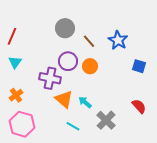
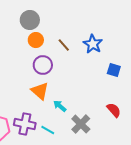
gray circle: (65, 28) -> (30, 20), moved
orange circle: (90, 66) -> (36, 40), moved
purple cross: (50, 78) -> (25, 124), moved
orange triangle: (64, 99) -> (40, 91), moved

